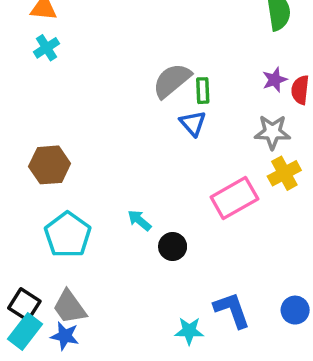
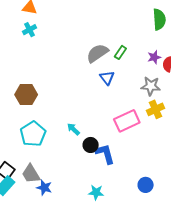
green rectangle: (203, 91) -> (120, 52), moved, turned 32
blue L-shape: (232, 310) -> (105, 154), moved
blue circle: (295, 310) -> (146, 185), moved
blue star: (65, 336) -> (44, 188), moved

